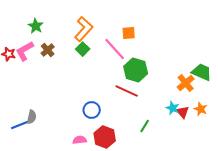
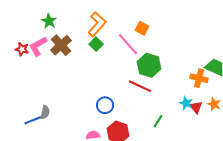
orange square: (129, 33) -> (142, 28), turned 32
brown cross: (48, 50) -> (61, 45), size x1.5
orange cross: (186, 83) -> (199, 78), turned -36

